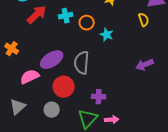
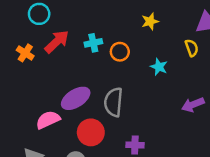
cyan star: (107, 35) -> (159, 67), moved
orange cross: (12, 49) -> (25, 53), moved

